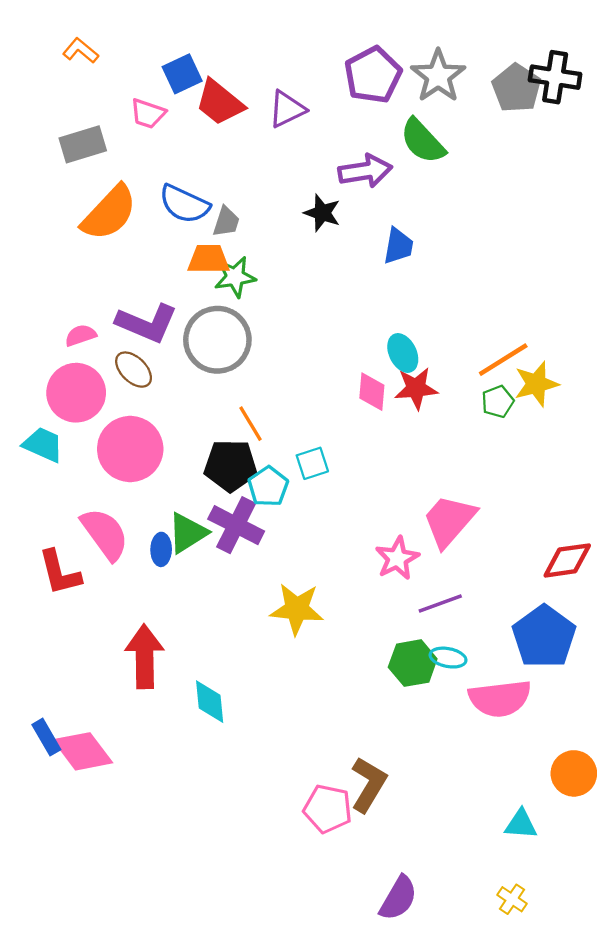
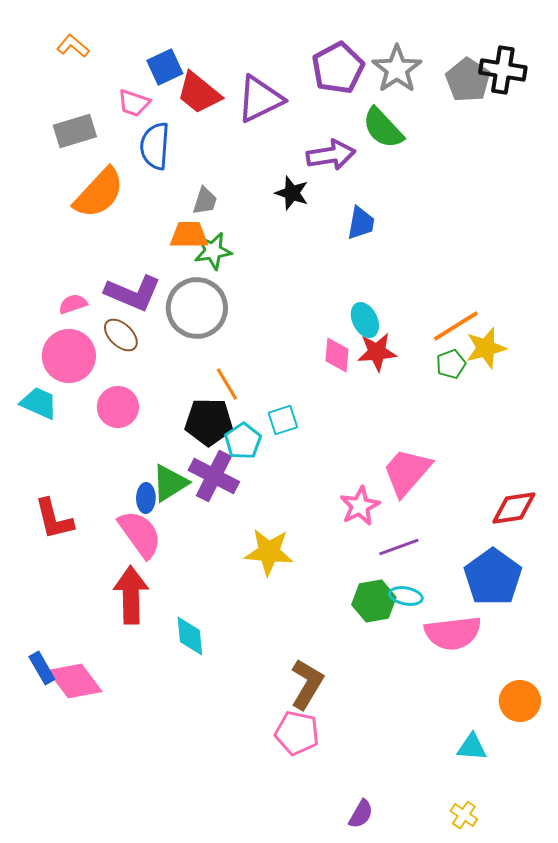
purple triangle: (287, 109) -> (260, 99), size x1.4
blue semicircle: (184, 204) -> (155, 146), moved, turned 69
pink circle: (130, 449) -> (118, 407), size x0.7
pink semicircle: (105, 534) -> (140, 534), moved
brown L-shape: (369, 784) -> (307, 684), moved
purple semicircle: (398, 898) -> (361, 814), size x0.7

